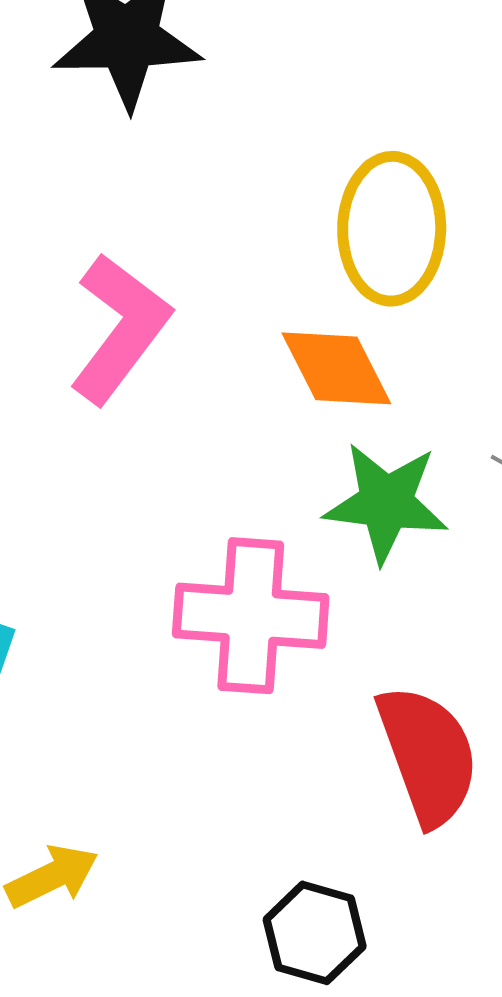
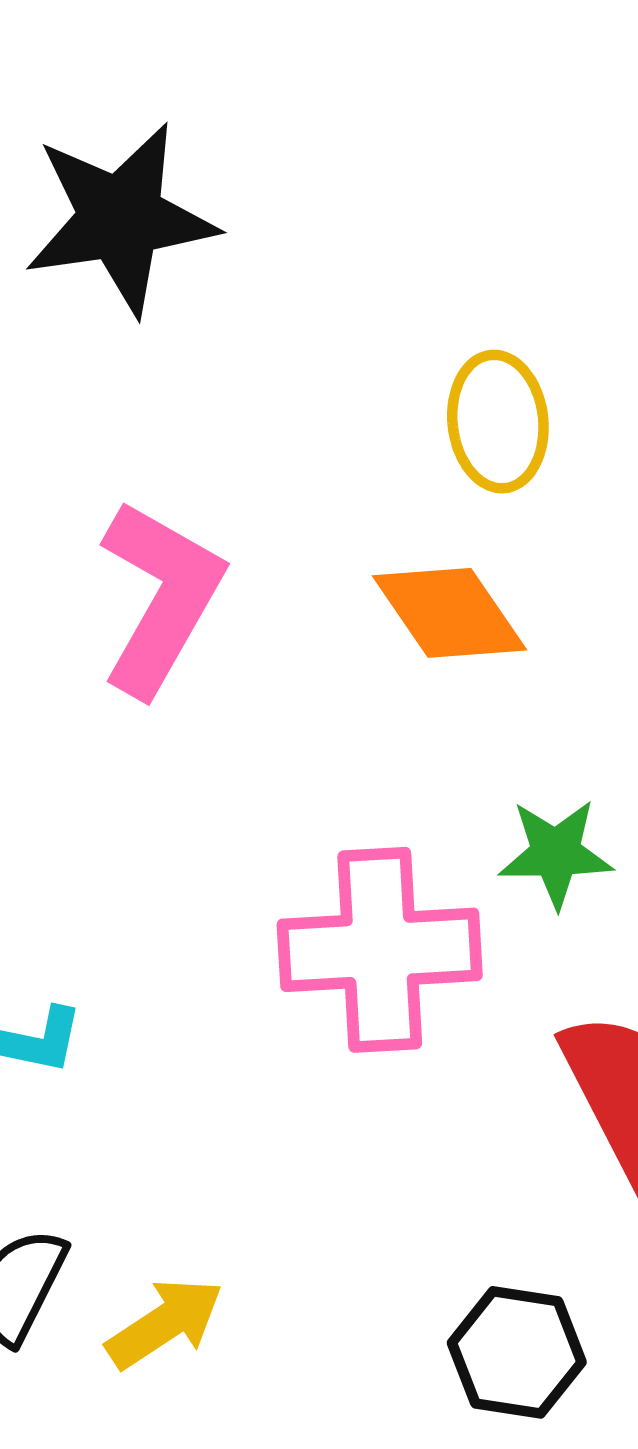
yellow ellipse: (392, 229) -> (498, 422), size x0.7
green star: (386, 503) -> (556, 853), moved, size x0.7

